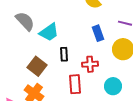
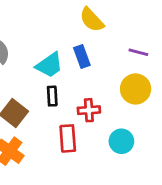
cyan trapezoid: (49, 32) -> (49, 65), moved
blue rectangle: (98, 33) -> (82, 56), moved

